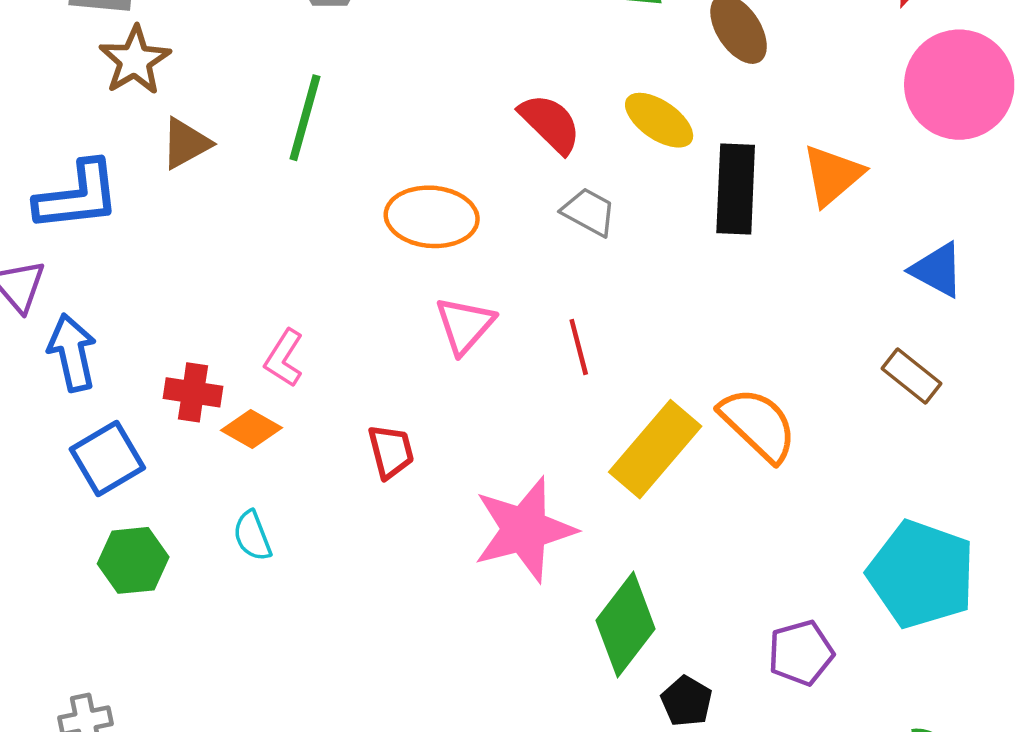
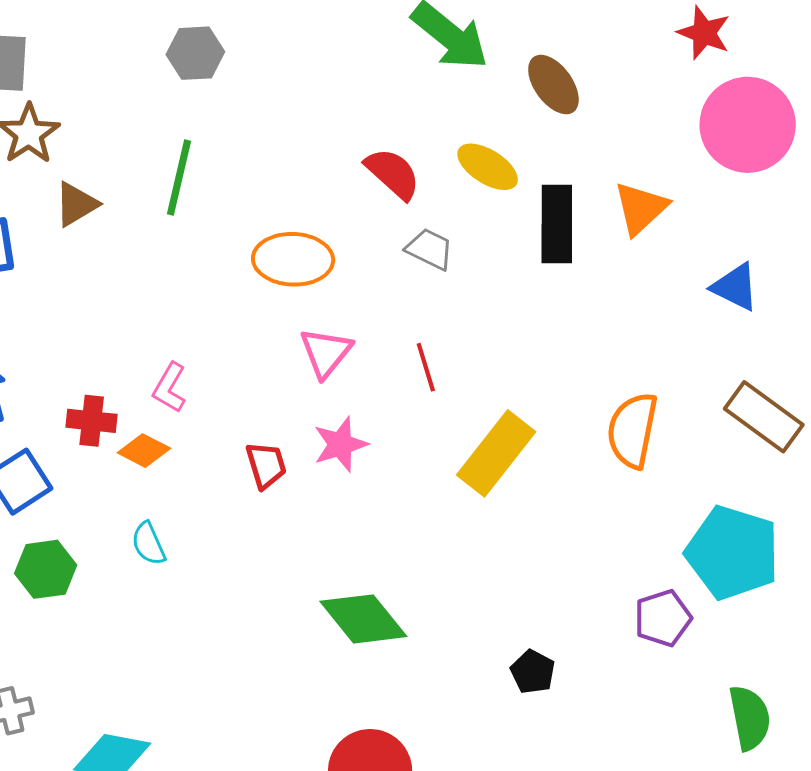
brown rectangle: (911, 376) -> (764, 417), moved, size x1.5
orange semicircle: (758, 424) -> (632, 430), moved, turned -120
pink star: (524, 530) -> (340, 444), moved, size x0.6
green diamond: (626, 625) -> (363, 619), moved, turned -74
purple pentagon: (801, 653) -> (663, 618), moved

